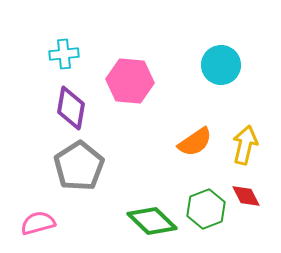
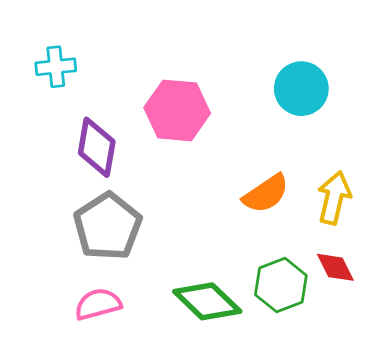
cyan cross: (64, 54) -> (56, 67), moved
pink semicircle: (38, 223) -> (98, 304), moved

